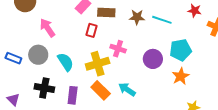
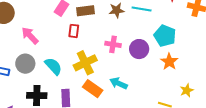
pink cross: (118, 49) -> (113, 44), moved
cyan pentagon: (181, 50) -> (165, 36), turned -30

